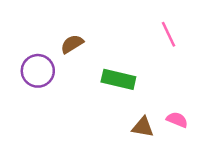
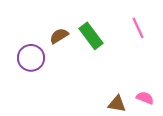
green rectangle: (118, 79) -> (91, 36), moved, turned 40

